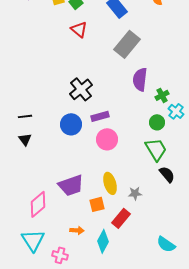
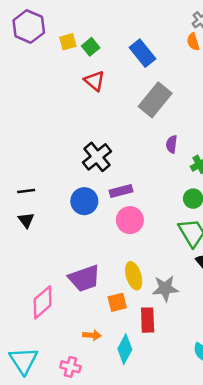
purple semicircle: (140, 79) -> (172, 144), size x0.6
gray star: (135, 193) -> (165, 288), size x1.5
red rectangle: (121, 218) -> (148, 320), turned -42
cyan triangle: (33, 240) -> (24, 361), moved

